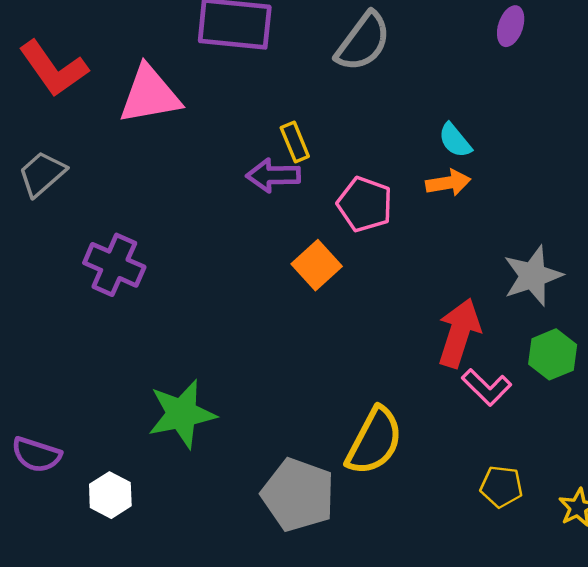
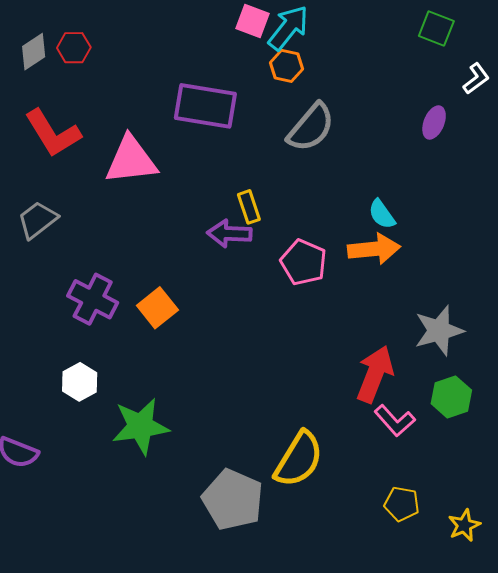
orange arrow: (448, 183) -> (374, 249), size x1.4
orange square: (317, 265) -> (157, 308), moved
white hexagon: (110, 495) -> (80, 382), moved

